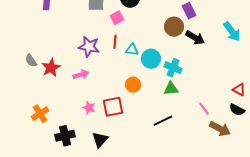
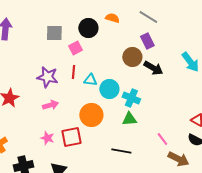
pink arrow: (81, 75) -> (50, 105), moved
orange circle: (133, 85) -> (91, 115), size x1.5
black line: (163, 121) -> (121, 151), turned 36

